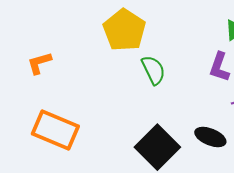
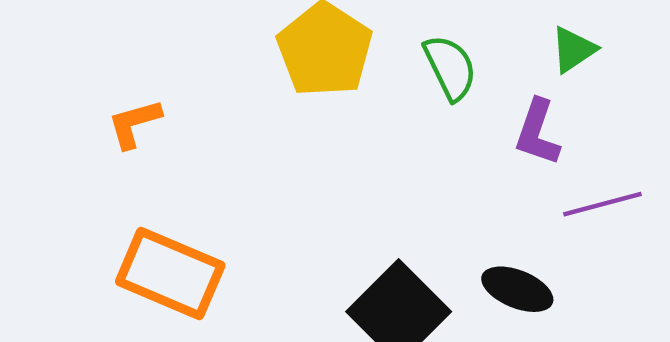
green semicircle: (153, 70) -> (450, 67), moved

